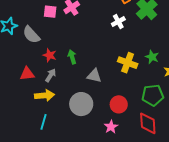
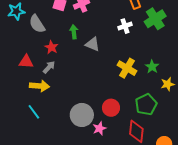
green arrow: (72, 57) -> (74, 32), moved
gray triangle: (94, 76) -> (93, 44), moved
green pentagon: (153, 95) -> (146, 105), turned -30
gray circle: (81, 104) -> (82, 115), moved
cyan line: (43, 122) -> (34, 112), turned -63

